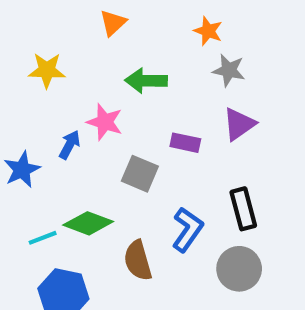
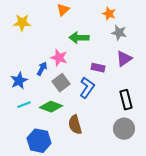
yellow star: (47, 70) -> (22, 23), moved
gray square: (140, 174) -> (61, 83), moved, turned 30
blue L-shape: (187, 230) -> (87, 88), moved
cyan line: (43, 238) -> (24, 105), moved

